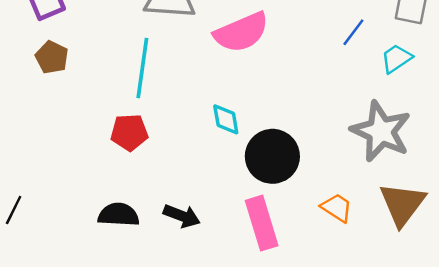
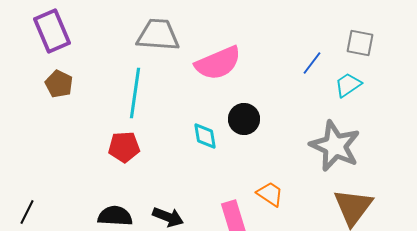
black circle: (272, 156) -> (244, 119), moved, size x0.7
orange trapezoid: (337, 208) -> (270, 194), moved

